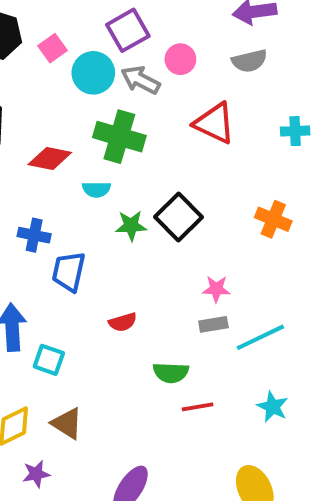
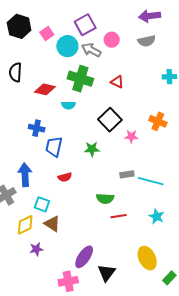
red triangle: (214, 123) -> (117, 82), moved, size x0.6
green star: (131, 226) -> (92, 149), moved
pink star: (216, 289) -> (131, 136), moved
red semicircle: (123, 322) -> (65, 177), moved
cyan line: (260, 337) -> (151, 181), turned 40
cyan square: (49, 360) -> (42, 204), moved

